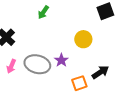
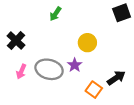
yellow circle: (83, 39) -> (87, 43), moved
orange square: (79, 83) -> (94, 90), turned -35

